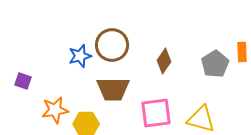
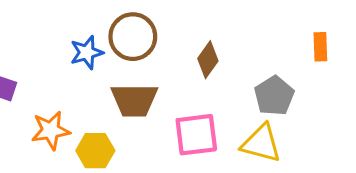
gray pentagon: (215, 64) -> (274, 96), moved

